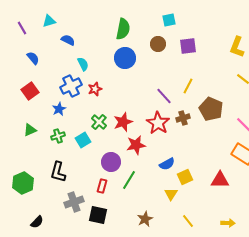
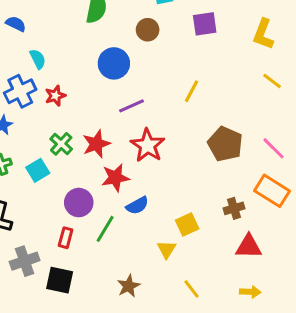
purple square: (188, 46) -> (205, 24), moved
blue circle: (125, 58) -> (114, 63), moved
purple line: (164, 96) -> (131, 106), moved, turned -72
brown pentagon: (211, 109) -> (225, 144), moved
brown cross: (183, 118) -> (234, 208), moved
blue semicircle: (167, 164) -> (137, 205), moved
red triangle: (220, 180) -> (249, 246), moved

